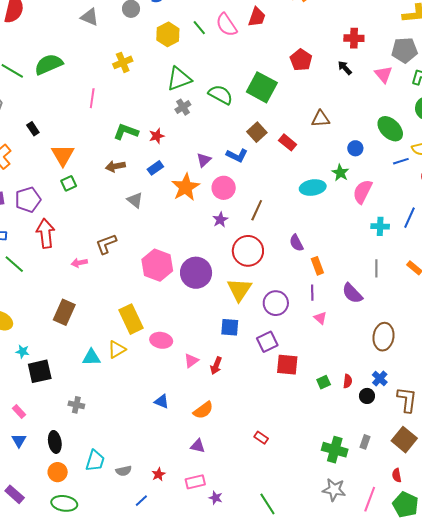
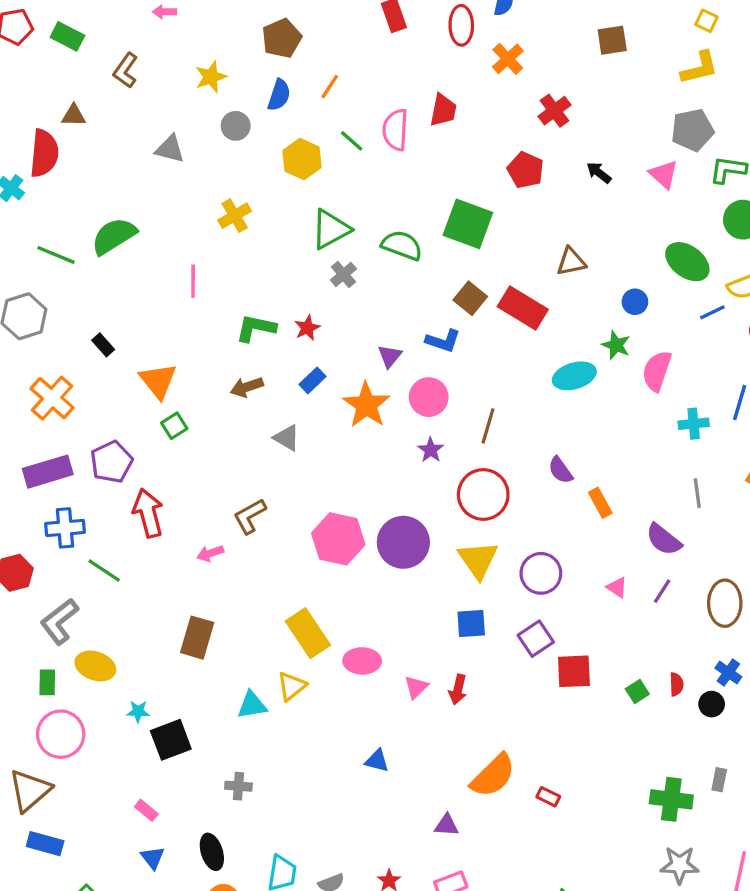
pink semicircle: (226, 25) -> (395, 130), turned 45
red cross: (354, 38) -> (554, 111), moved, turned -30
red rectangle: (288, 142) -> (523, 308), size x1.6
purple line: (312, 293) -> (662, 591), moved, turned 42
orange semicircle: (203, 410) -> (493, 776), moved, size x1.4

